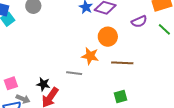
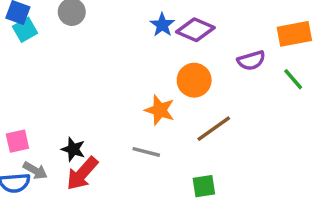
brown line: (122, 63) -> (214, 129), turned -45
gray line: (74, 73) -> (146, 152), moved

